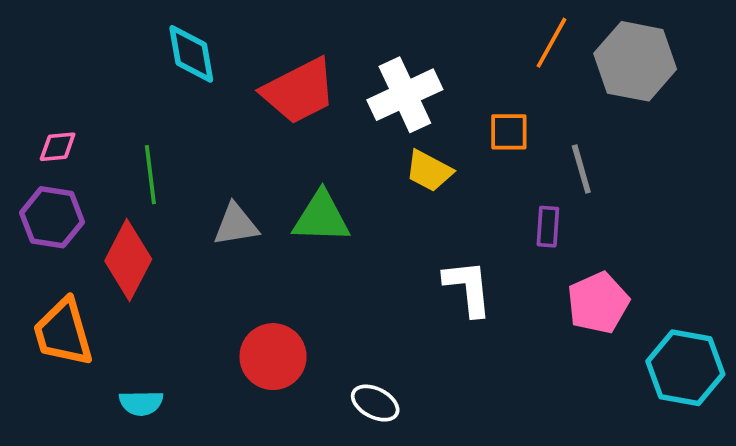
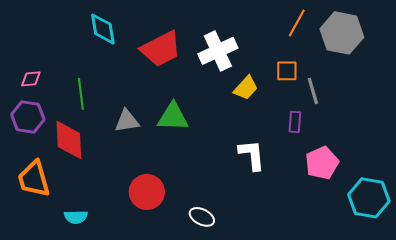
orange square: (509, 132) -> (287, 71), moved
yellow trapezoid: (429, 171) -> (246, 88), moved, turned -76
red diamond: (128, 260) -> (69, 140), turned -30

